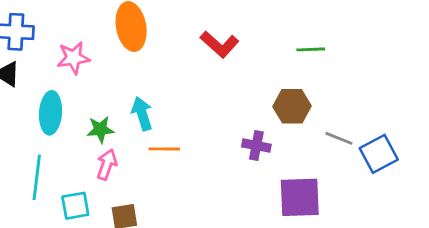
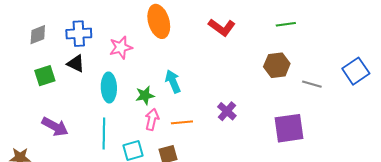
purple cross: (256, 146) -> (227, 111), moved, turned 36
orange line: (164, 149) -> (182, 122), moved
blue square: (379, 154) -> (356, 71), moved

